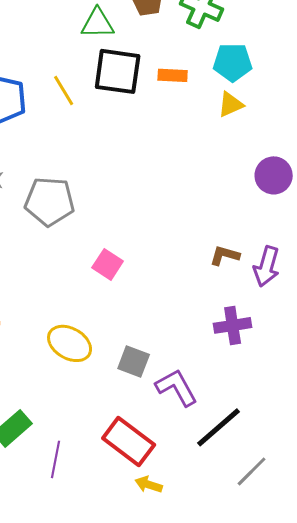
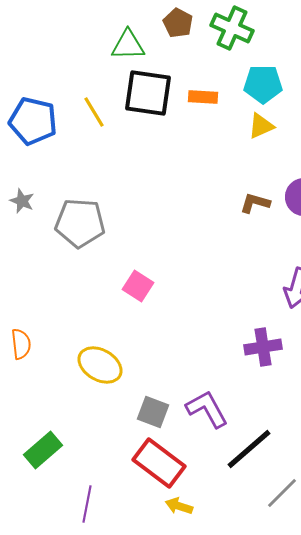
brown L-shape: (225, 255) -> (255, 203), moved
gray square: (134, 361) -> (153, 412), moved
purple line: (56, 459) -> (87, 504), moved

